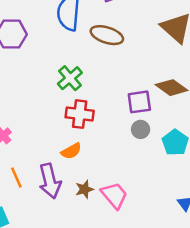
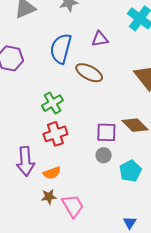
red cross: (80, 114) -> (55, 134), turned -35
orange semicircle: (71, 151) -> (52, 173), moved
purple arrow: (50, 181) -> (25, 161), moved

